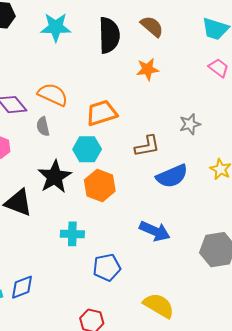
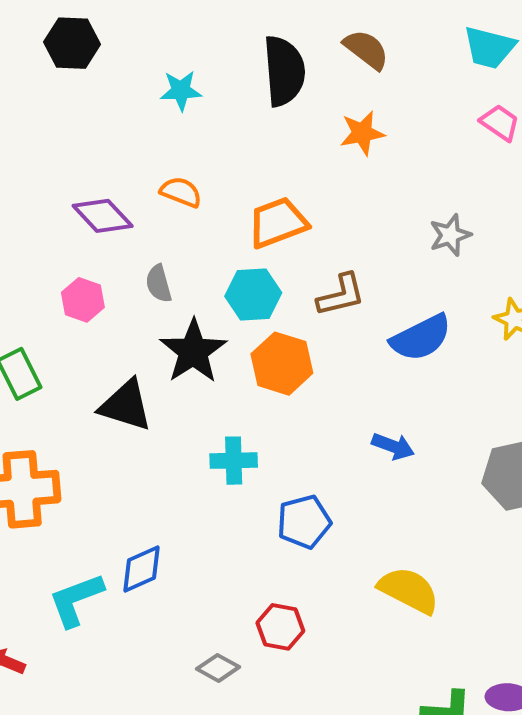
cyan star: (56, 27) -> (181, 91), moved, size x0.7
orange semicircle: (53, 95) -> (181, 192), size x0.7
gray semicircle: (43, 126) -> (159, 284), moved
brown L-shape: (147, 146) -> (341, 295), moved
blue arrow: (155, 231) -> (393, 446), size x0.7

